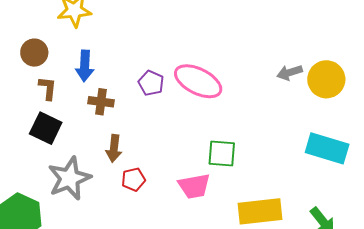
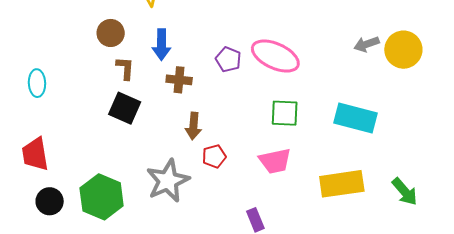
cyan rectangle: (327, 148) -> (356, 118), moved
green square: (222, 153) -> (285, 113), moved
gray star: (69, 178) -> (168, 181), moved

